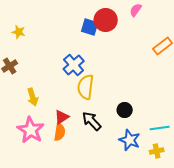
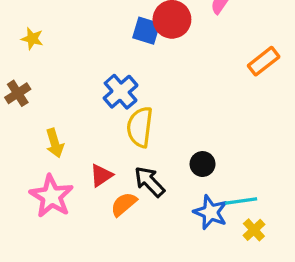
cyan line: (160, 128) -> (241, 201), moved
orange semicircle: (60, 132) -> (124, 204), moved, turned -138
yellow cross: (157, 151) -> (254, 230), turned -32

